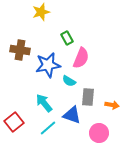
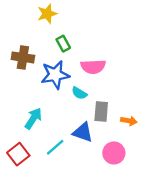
green rectangle: (67, 38) -> (63, 44), moved
pink semicircle: (81, 58) -> (93, 67), turned 65
cyan arrow: (44, 103) -> (33, 118), moved, turned 72
red square: (14, 122) -> (18, 154), moved

